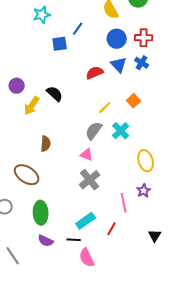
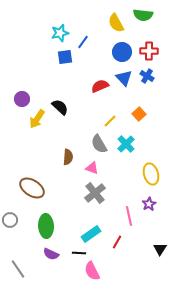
cyan star: (42, 15) -> (60, 33), moved
gray semicircle: (94, 131) -> (99, 144), turned -66
brown semicircle: (46, 144) -> (68, 157), moved

